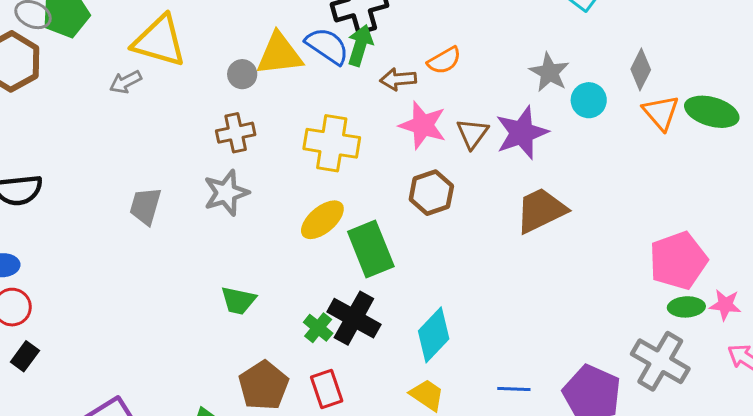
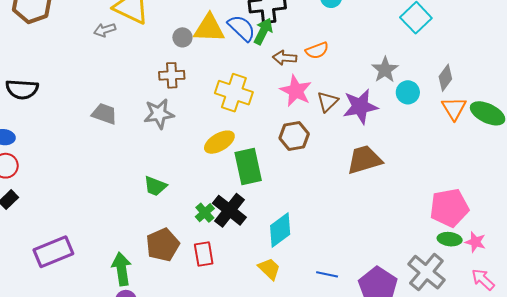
gray trapezoid: (145, 206) -> (104, 114), turned 84

